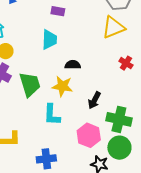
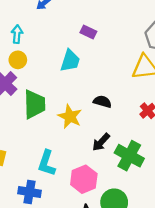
black semicircle: (73, 65) -> (102, 102), moved
cyan L-shape: (52, 115) -> (47, 163), moved
green cross: (119, 119) -> (129, 156), moved

